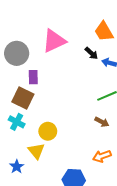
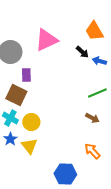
yellow circle: (48, 131) -> (31, 122), moved
orange arrow: (102, 156) -> (92, 151), turned 66
blue star: (17, 167) -> (10, 139), moved

